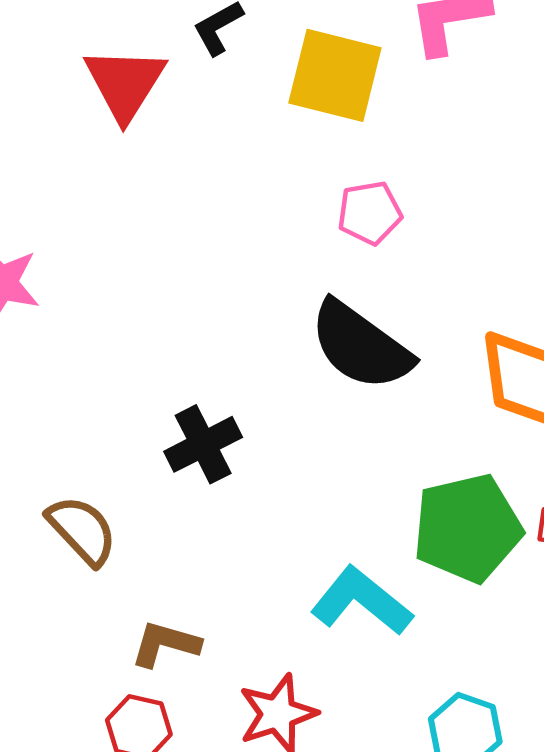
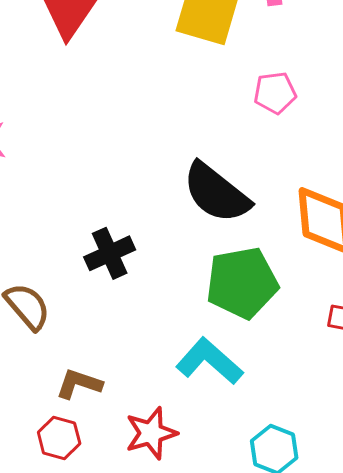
pink pentagon: (370, 213) -> (275, 93), moved
green pentagon: (467, 528) -> (242, 283), moved

